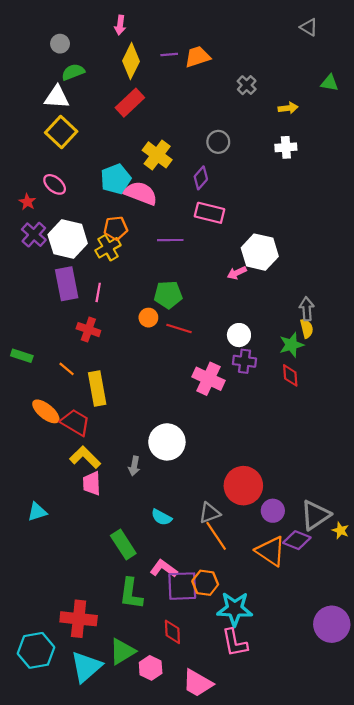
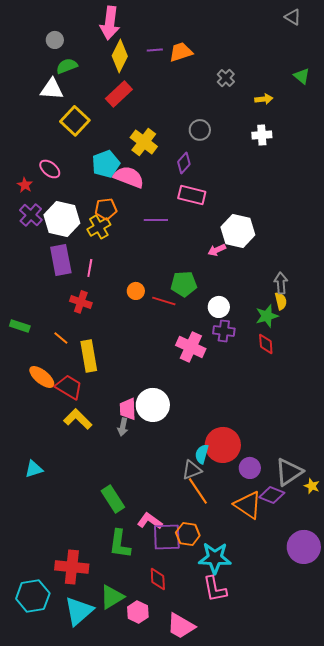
pink arrow: (120, 25) -> (110, 23), size x1.8
gray triangle: (309, 27) -> (293, 17), moved
green triangle: (330, 83) -> (302, 76), turned 30
yellow square: (61, 132) -> (75, 121), moved
green pentagon: (168, 295) -> (184, 284), moved
pink trapezoid: (92, 483) -> (128, 409), moved
cyan semicircle: (162, 517) -> (202, 454), moved, turned 78
purple circle: (332, 624) -> (304, 547), moved

